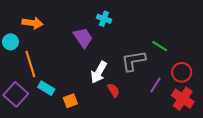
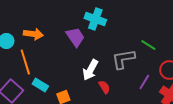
cyan cross: (104, 19) -> (95, 19), size x1.5
orange arrow: (33, 23) -> (33, 34), moved

